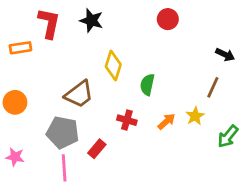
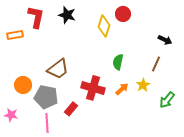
yellow diamond: (113, 66) -> (104, 26), moved
green semicircle: (147, 85) -> (118, 62), moved
orange circle: (15, 102) -> (23, 85), moved
red cross: (127, 120) -> (93, 88), size x1.6

